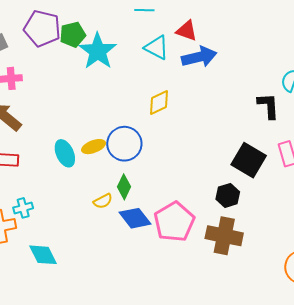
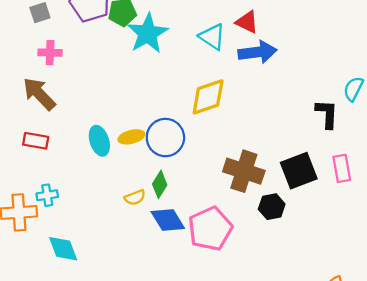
yellow diamond: (159, 102) -> (208, 97), size x1.4
black square: (249, 160) -> (299, 171), turned 32
brown cross: (224, 236) -> (244, 171), moved

